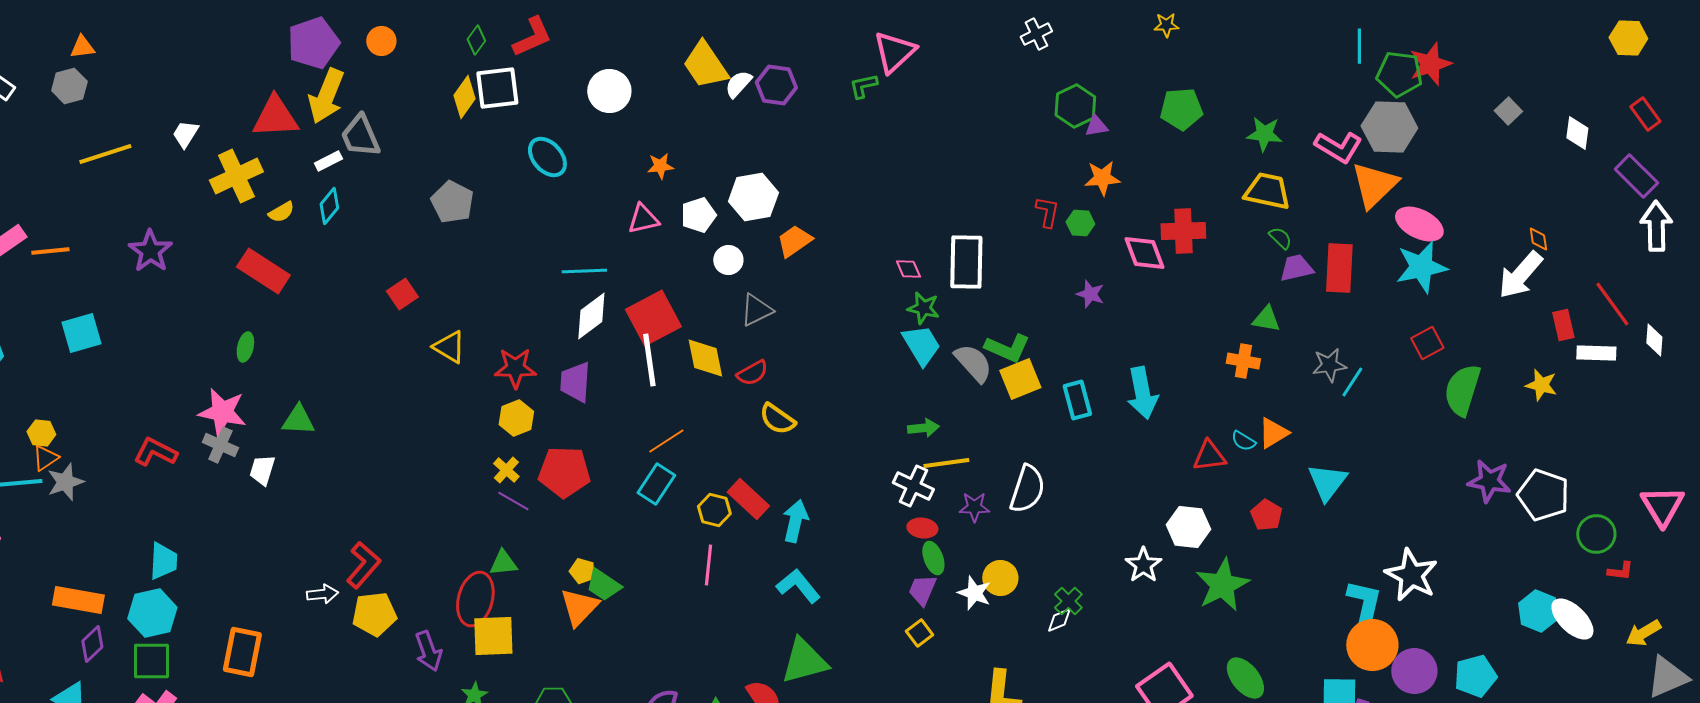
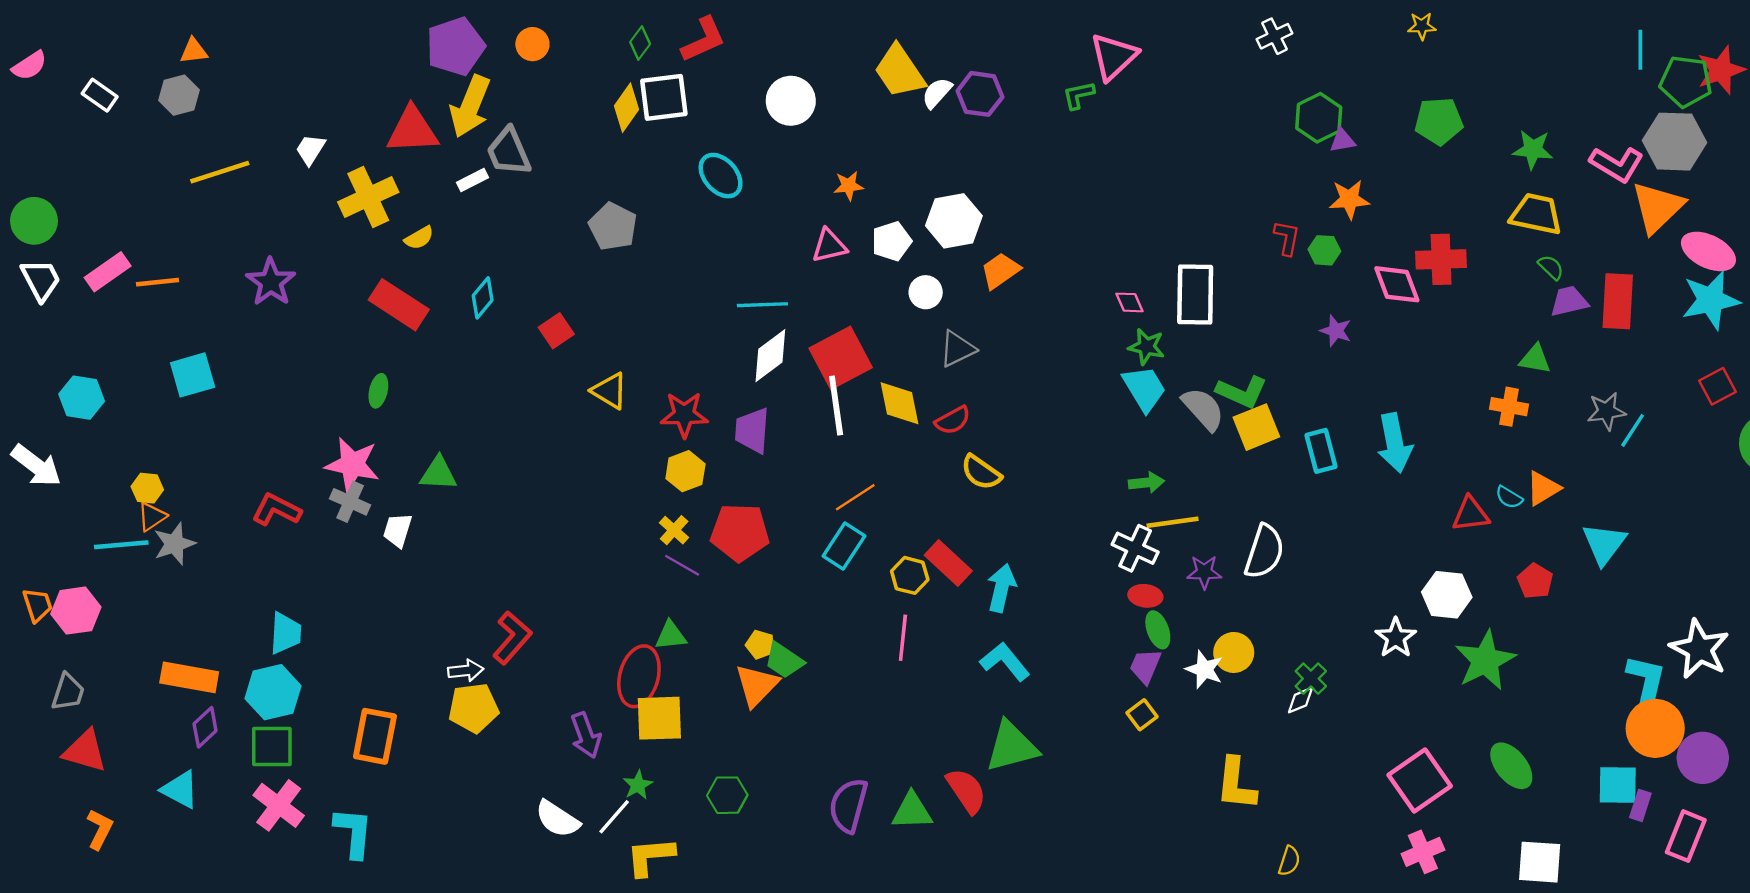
cyan diamond: (329, 206) -> (483, 298), moved
yellow pentagon: (374, 614) -> (474, 708), moved

